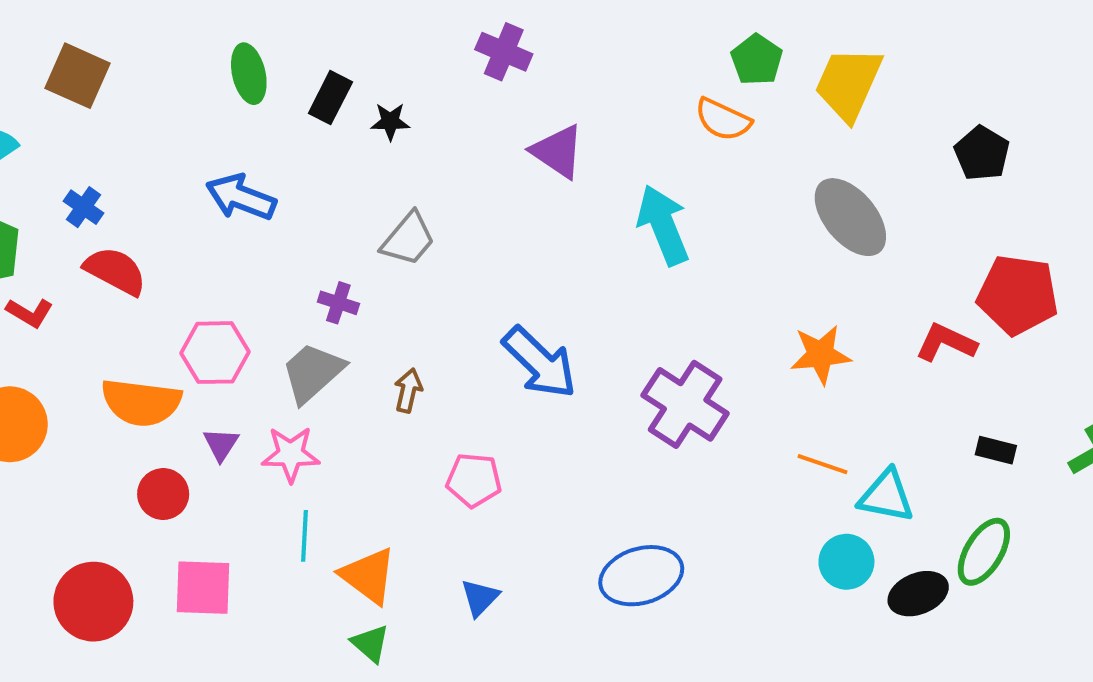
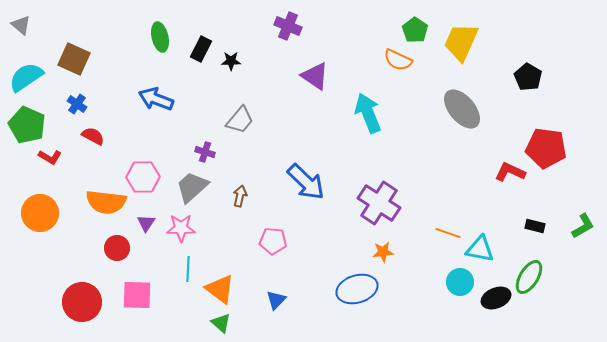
brown square: (77, 76) -> (74, 59), moved
red semicircle: (115, 271) -> (93, 136), size x0.7
orange star: (821, 355) -> (383, 252), moved, size x0.7

